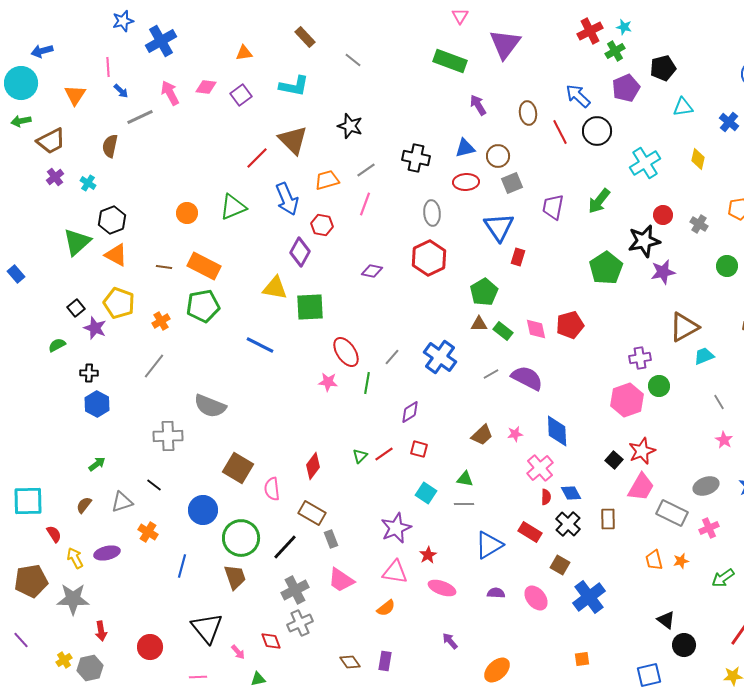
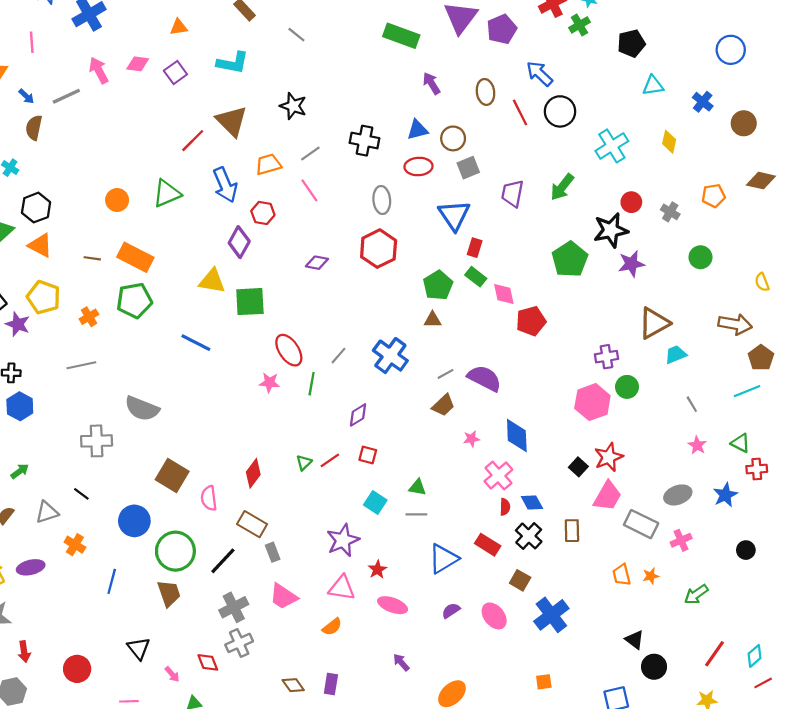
purple pentagon: (626, 88) -> (502, 29), moved
blue arrow: (121, 91) -> (26, 96), moved
pink line: (365, 204) -> (309, 190), turned -55
pink diamond: (536, 329) -> (504, 294), moved
green rectangle: (503, 331) -> (476, 277), moved
gray line: (154, 366) -> (81, 365), turned 40
brown trapezoid: (482, 435) -> (443, 405), moved
purple semicircle: (496, 593) -> (451, 611), turned -36
black triangle: (207, 628) -> (139, 648), size x0.7

